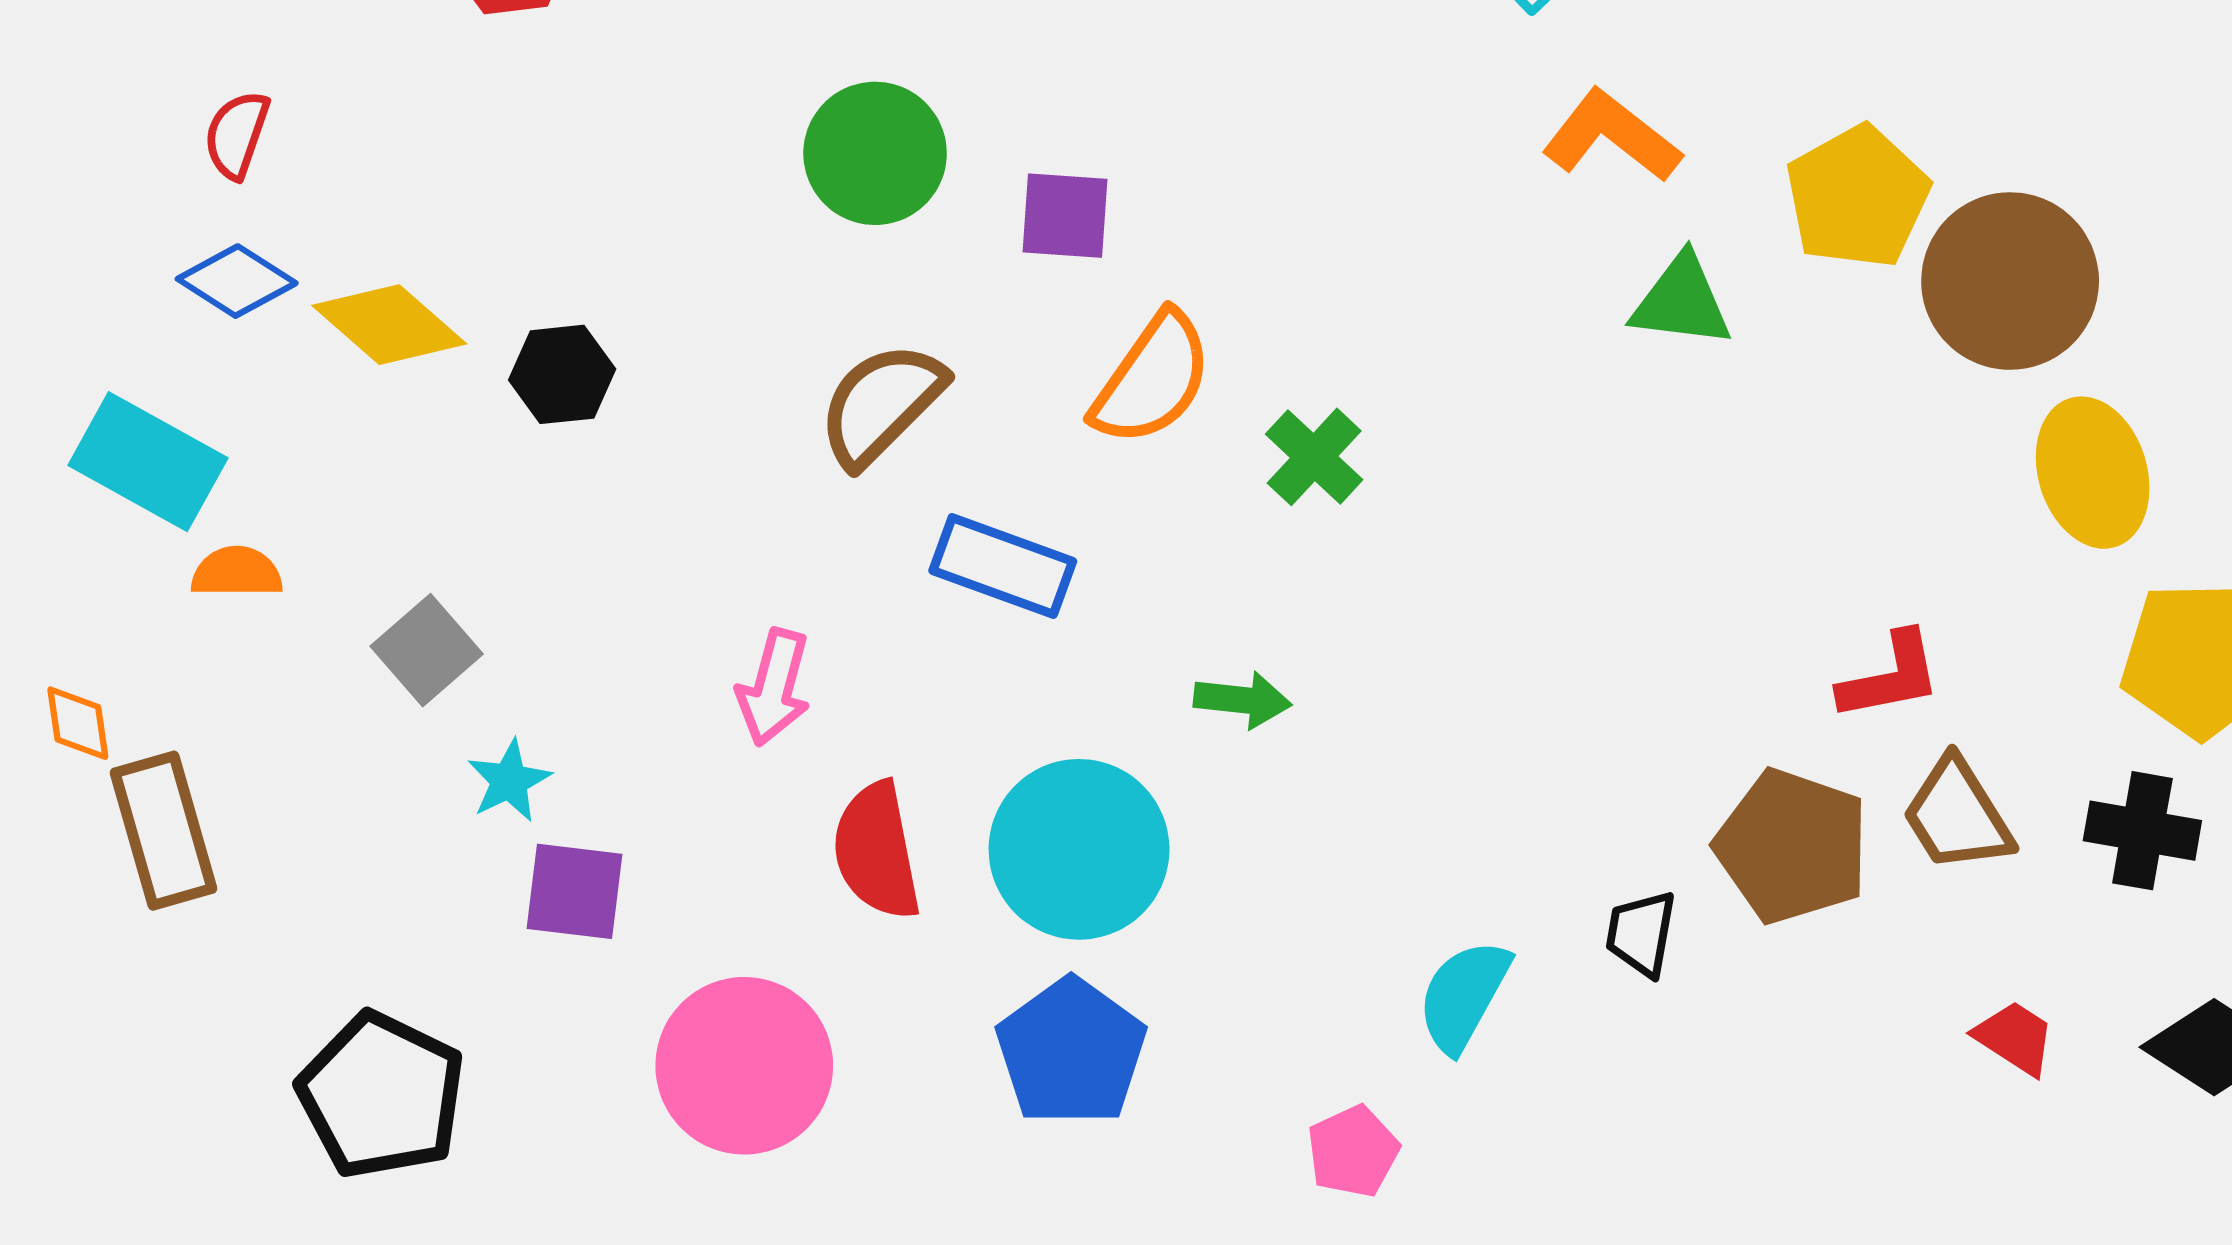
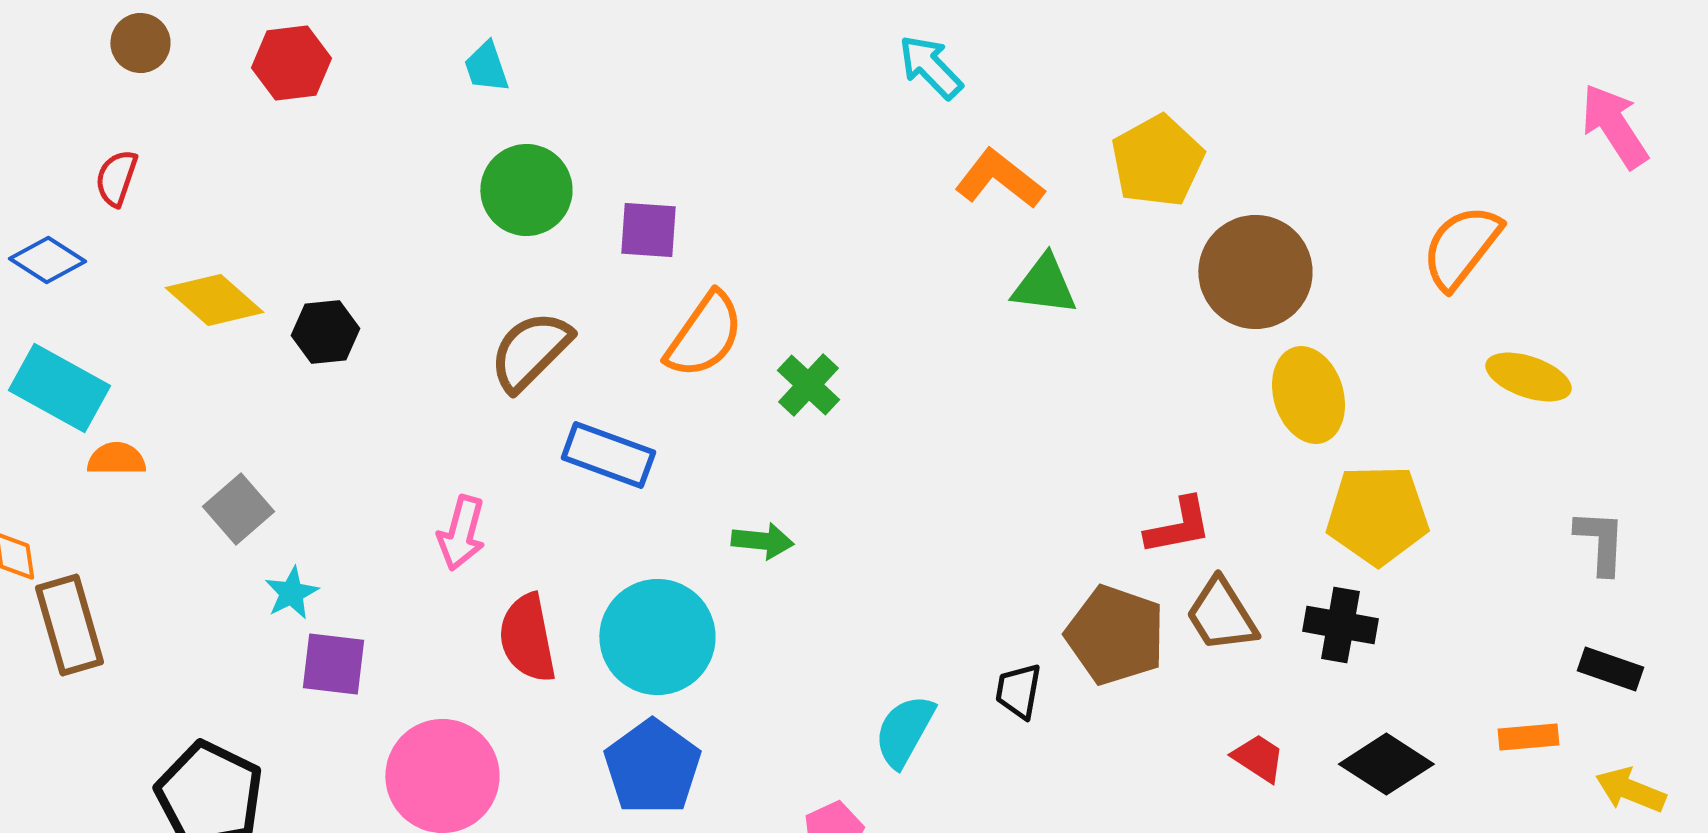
yellow pentagon: (1858, 197) -> (1157, 161), moved
blue diamond: (237, 281) -> (47, 260), moved

